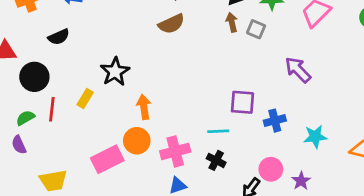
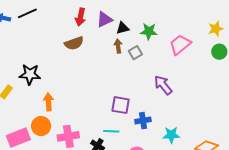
gray square: (256, 29) -> (135, 53), turned 32
black star: (115, 72) -> (30, 74), turned 30
cyan line: (218, 131) -> (111, 131), moved

